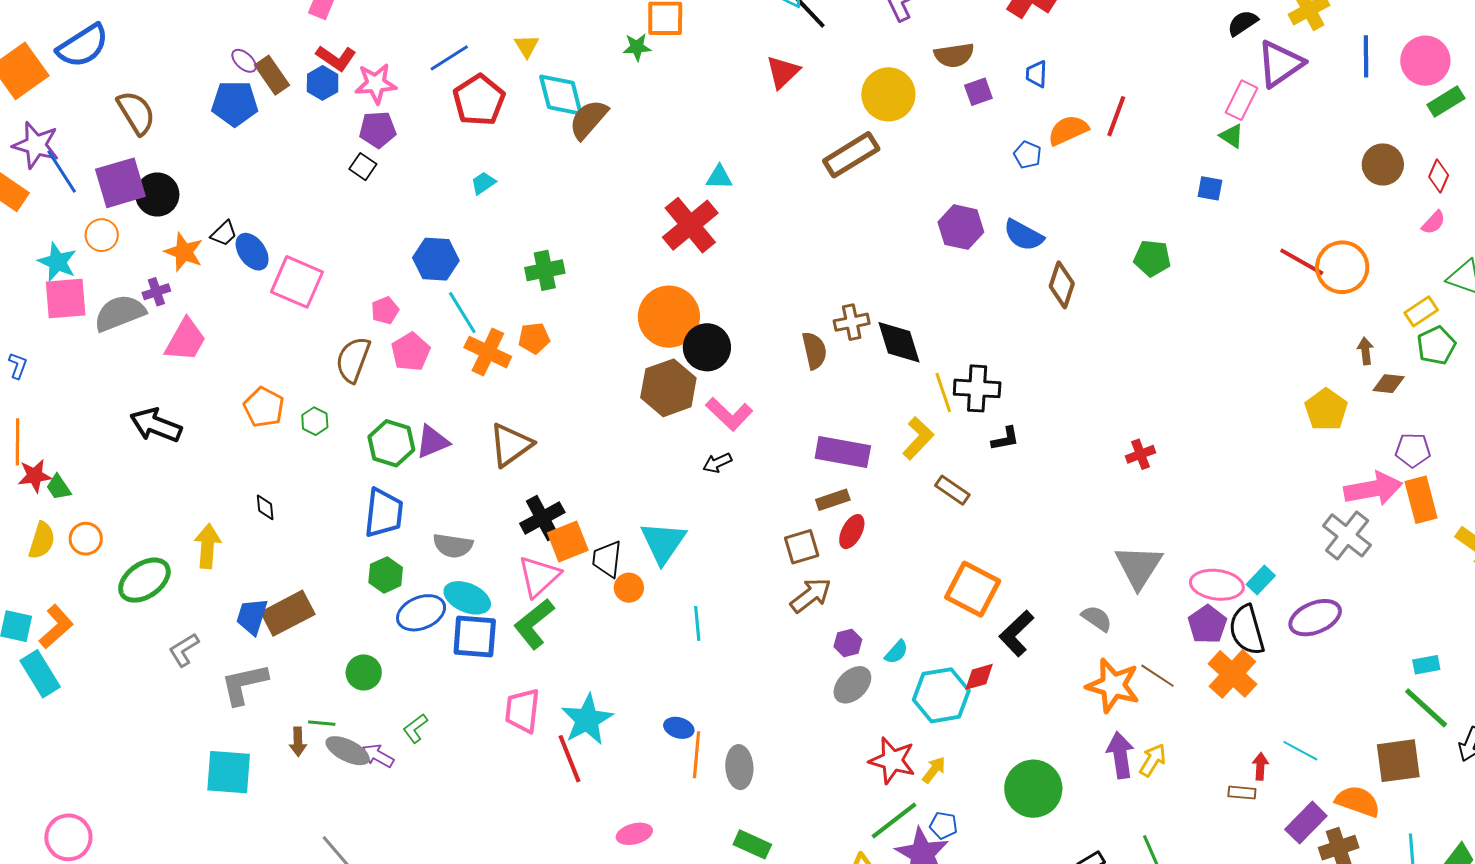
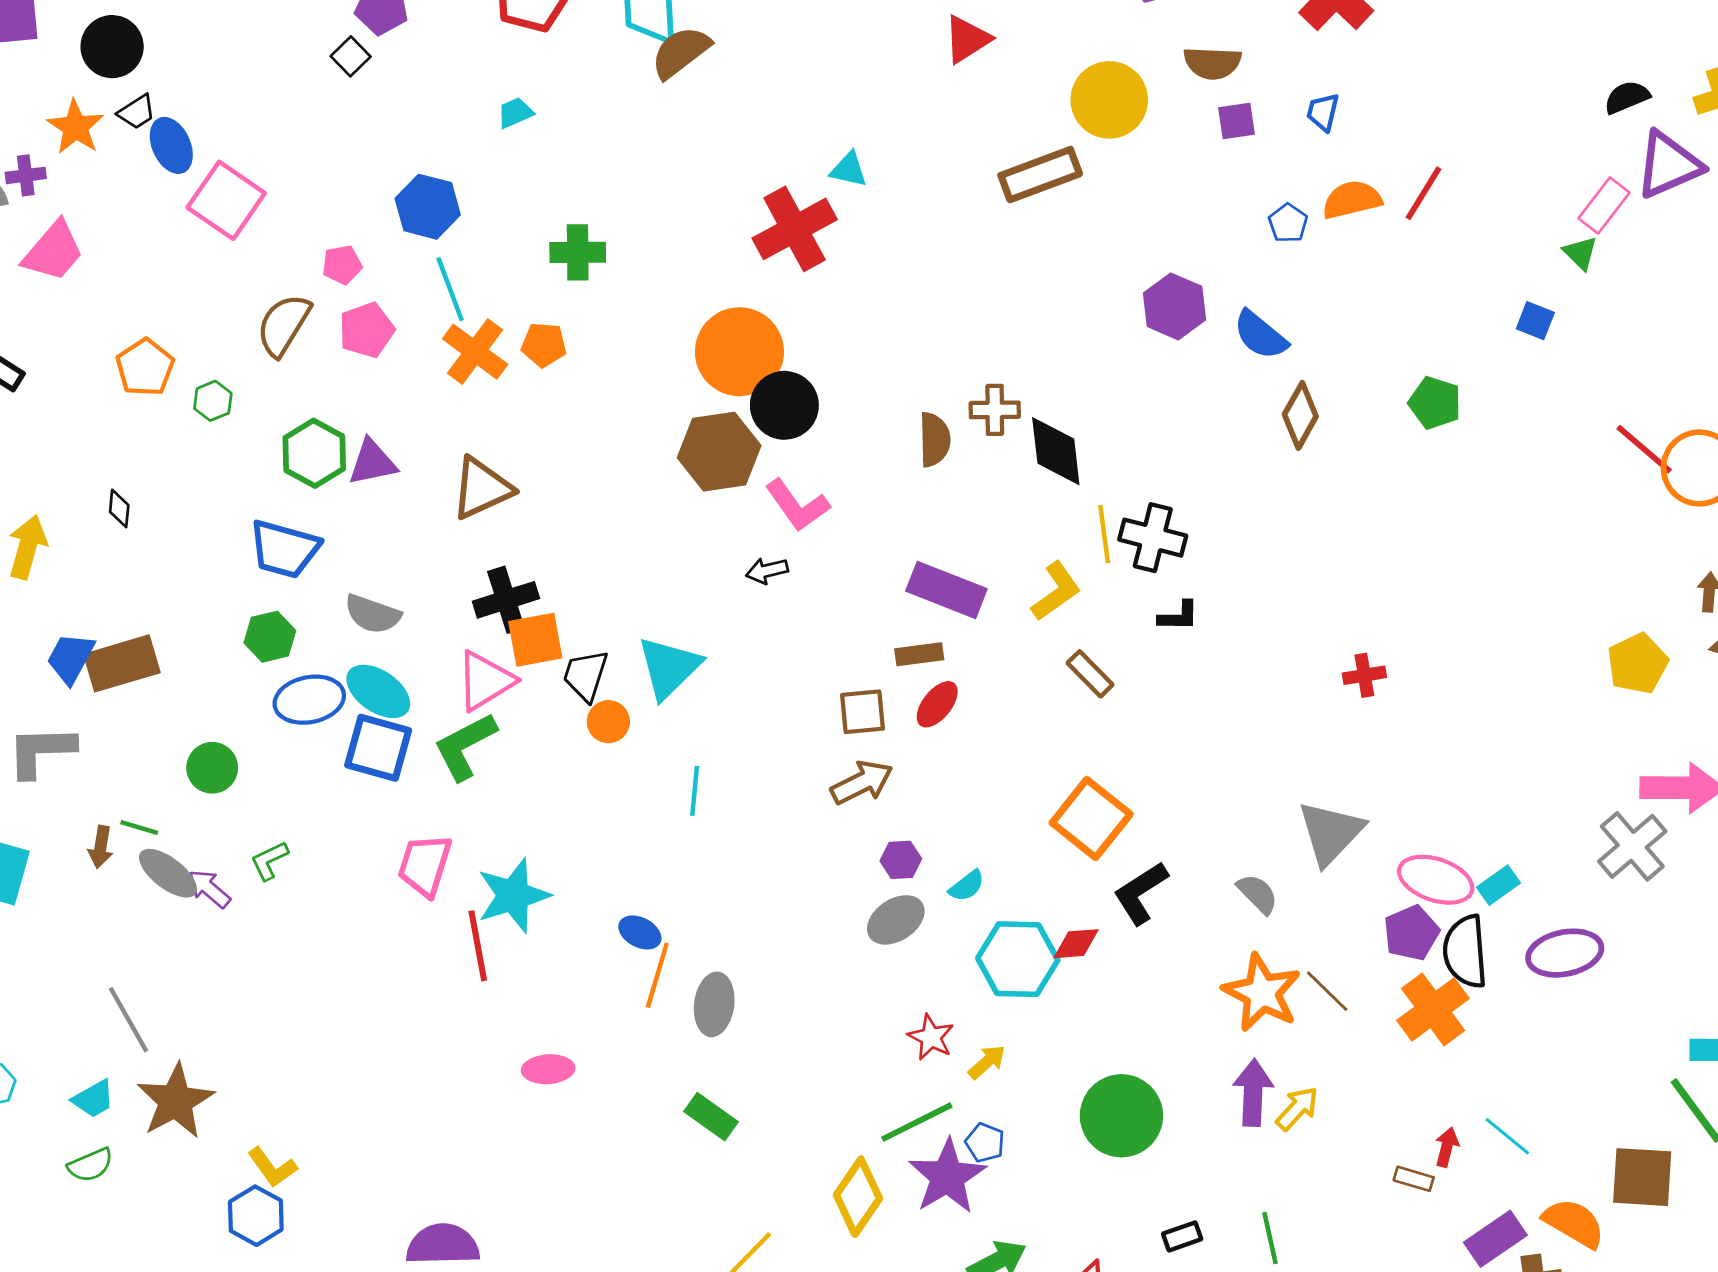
black circle: (157, 195) -> (112, 47), moved
blue trapezoid: (384, 513) -> (284, 549), turned 88
red star: (892, 760) -> (931, 1037), size x0.7

